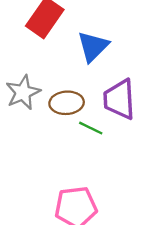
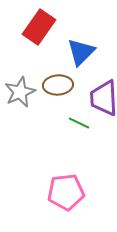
brown ellipse: (67, 103) -> (58, 85), moved

